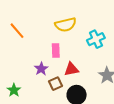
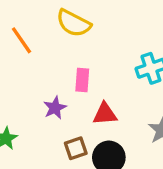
yellow semicircle: (66, 25) -> (74, 23), moved, turned 35
brown square: (55, 84) -> (76, 148), moved

